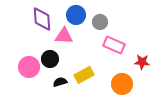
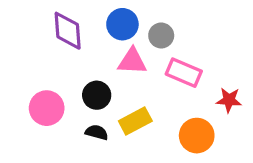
pink triangle: (64, 36) -> (132, 61), moved
black circle: (50, 59) -> (97, 95), moved
black semicircle: (60, 82) -> (97, 132), turned 32

